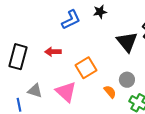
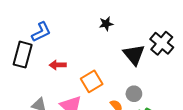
blue L-shape: (71, 20) -> (41, 32), moved
black rectangle: (18, 57) -> (23, 55), moved

